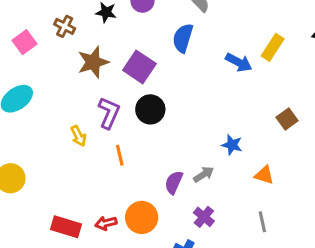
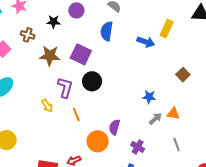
brown star: (93, 62) -> (50, 56), turned 30
gray arrow: (204, 174) -> (155, 119), moved
orange circle: (142, 217) -> (98, 141), moved

